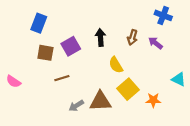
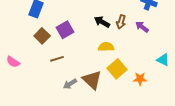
black arrow: (100, 37) -> (102, 22), moved, turned -56
brown square: (45, 53) -> (42, 36), turned 35
yellow semicircle: (116, 65) -> (106, 47), turned 119
brown triangle: (100, 101) -> (92, 80), turned 45

